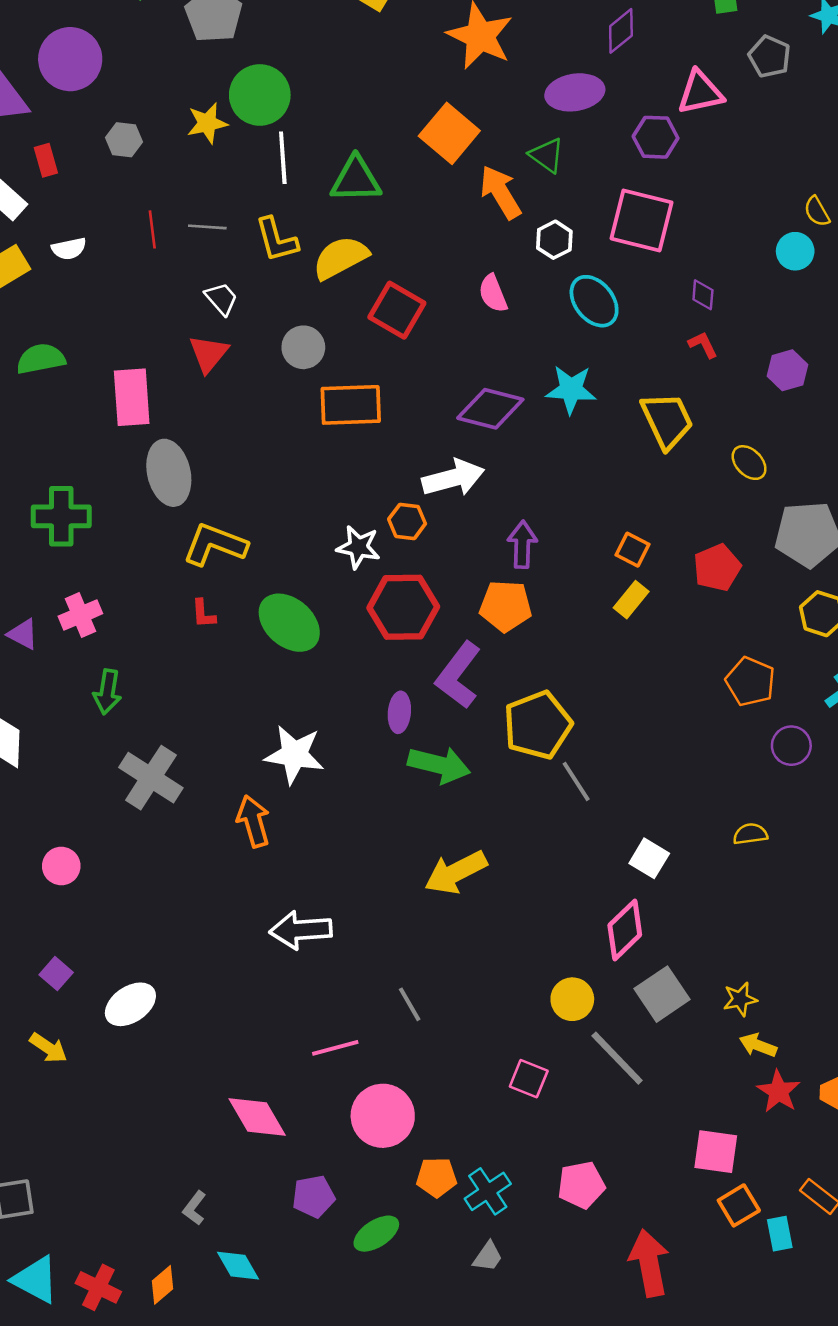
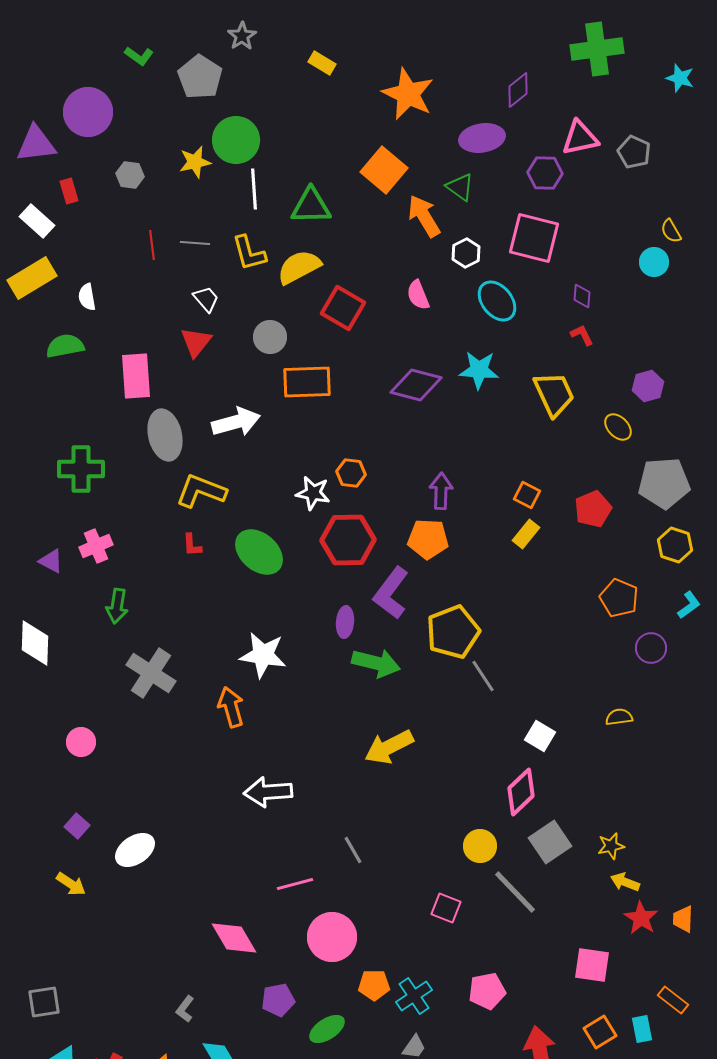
gray pentagon: (770, 57) -> (634, 152), moved
white semicircle: (69, 249) -> (87, 297), moved, turned 92
purple hexagon: (787, 370) -> (648, 386), moved
white arrow: (453, 478) -> (236, 422), moved
orange square: (739, 1205) -> (600, 1032), moved

